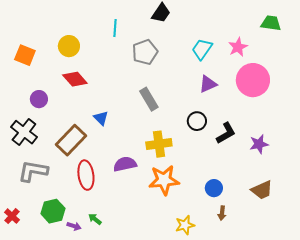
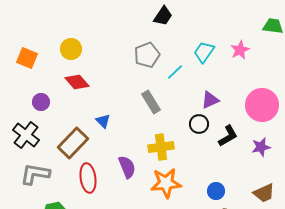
cyan line: (115, 28) -> (175, 72), moved, turned 42
pink circle: (253, 80) -> (262, 105), moved
purple triangle: (208, 84) -> (210, 100), moved
purple semicircle: (125, 164) -> (127, 167), turned 80

